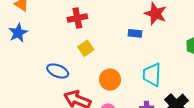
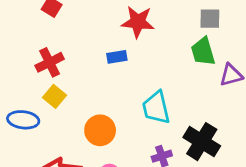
red cross: (77, 18) -> (50, 62), moved
blue ellipse: (58, 71) -> (23, 120), moved

